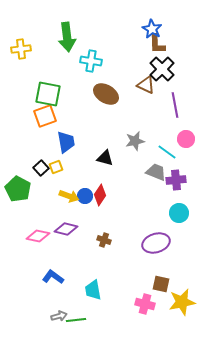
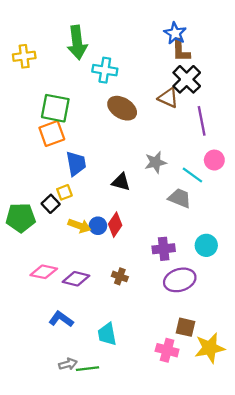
black square: (41, 168) -> (51, 204), moved
purple cross: (176, 180) -> (164, 249), moved
green pentagon: (18, 189) -> (21, 218), turned -30
purple diamond: (66, 229) -> (76, 279), moved

